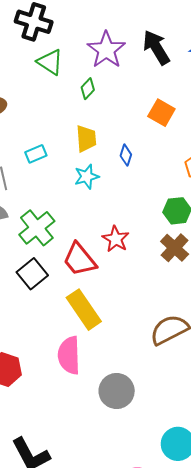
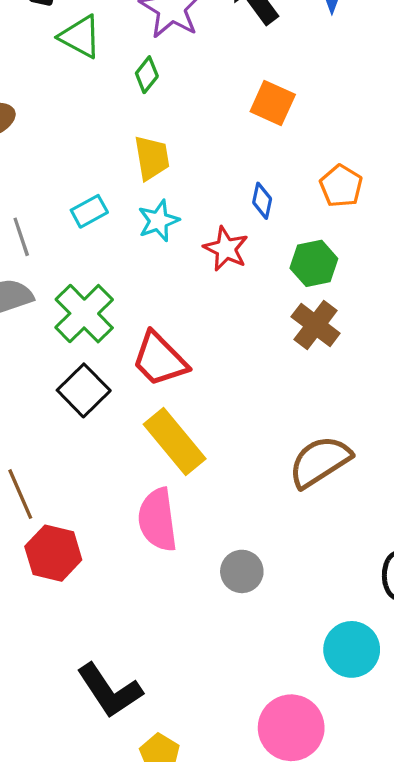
cyan rectangle: (36, 154) -> (89, 211), moved
blue diamond: (126, 155) -> (262, 201), moved
red star: (116, 239) -> (226, 249), moved
gray circle: (117, 391) -> (242, 571), size x0.7

